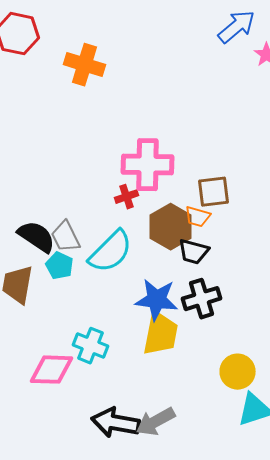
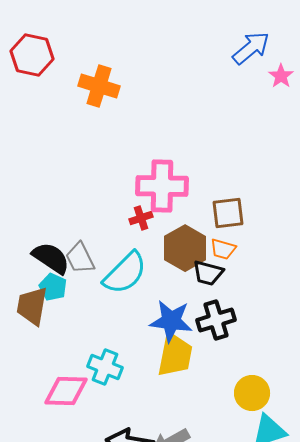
orange trapezoid: (198, 217) -> (223, 249), moved
cyan pentagon: (60, 266) -> (53, 287), moved

